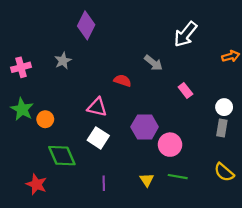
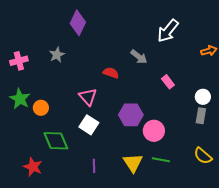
pink triangle: (97, 107) -> (88, 97), turned 36
yellow triangle: (147, 180) -> (133, 163), size x1.5

